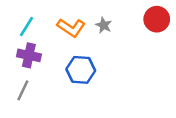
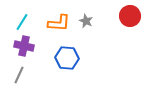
orange L-shape: (71, 28) -> (59, 23), turned -30

